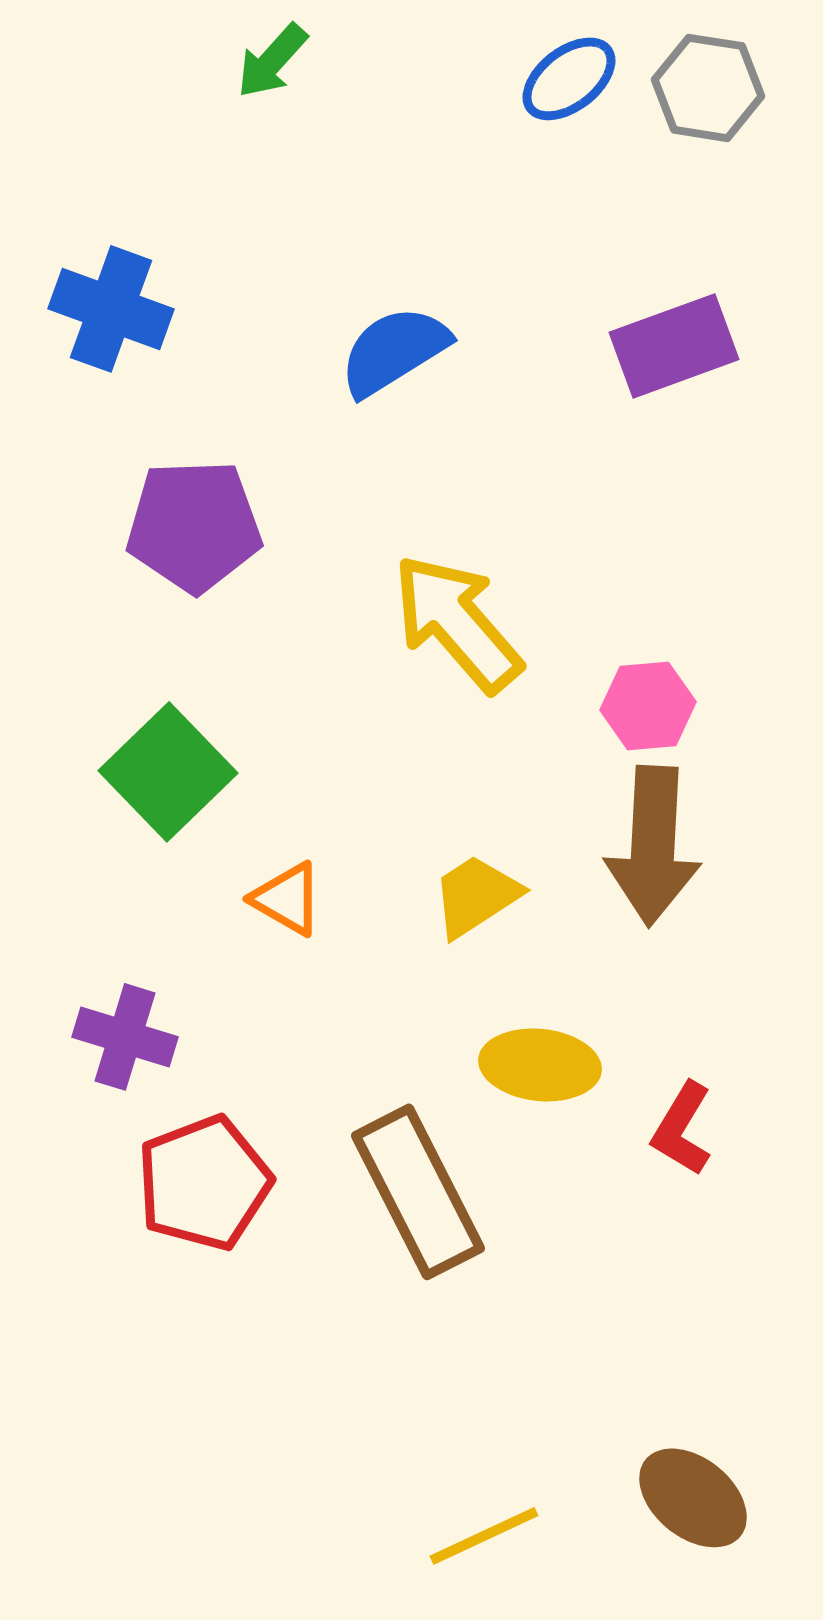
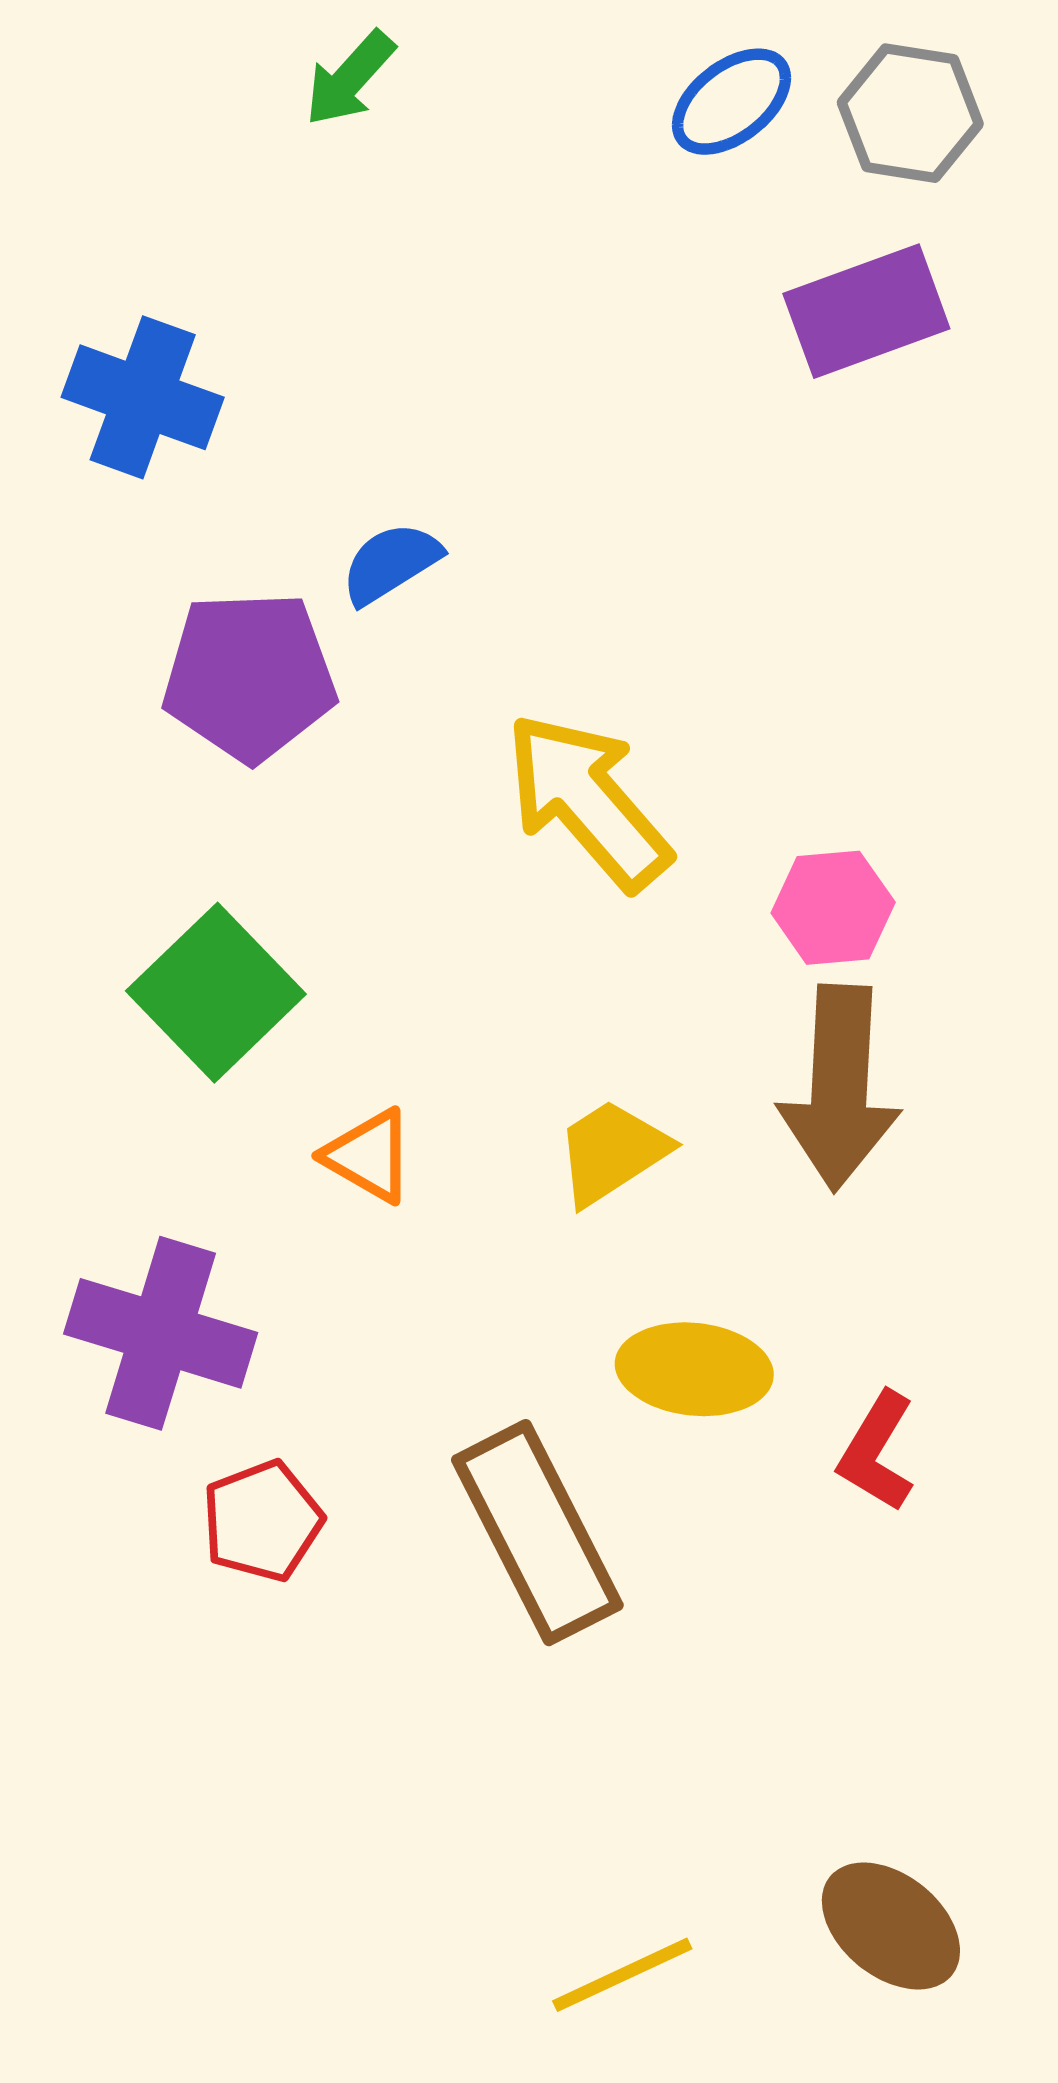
purple rectangle: (674, 346) -> (866, 311), moved
blue semicircle: (394, 351) -> (391, 563), moved, size x0.7
purple cross: (125, 1037) -> (161, 1333), size x1.4
red pentagon: (204, 1183) -> (262, 1521), size x0.7

